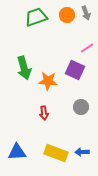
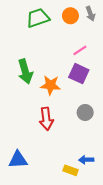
pink line: (87, 48) -> (80, 50), moved
red arrow: (44, 113) -> (46, 119), size x1.5
yellow rectangle: (56, 153) -> (70, 170), moved, size x0.6

